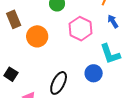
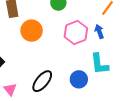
blue arrow: (113, 21) -> (99, 32), moved

